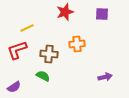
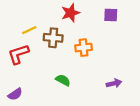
brown cross: (49, 54) -> (53, 38), moved
green semicircle: (43, 76) -> (63, 80), moved

